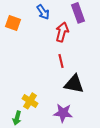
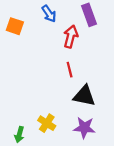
yellow cross: (30, 101) -> (47, 123), moved
purple star: (63, 113) -> (84, 128), moved

